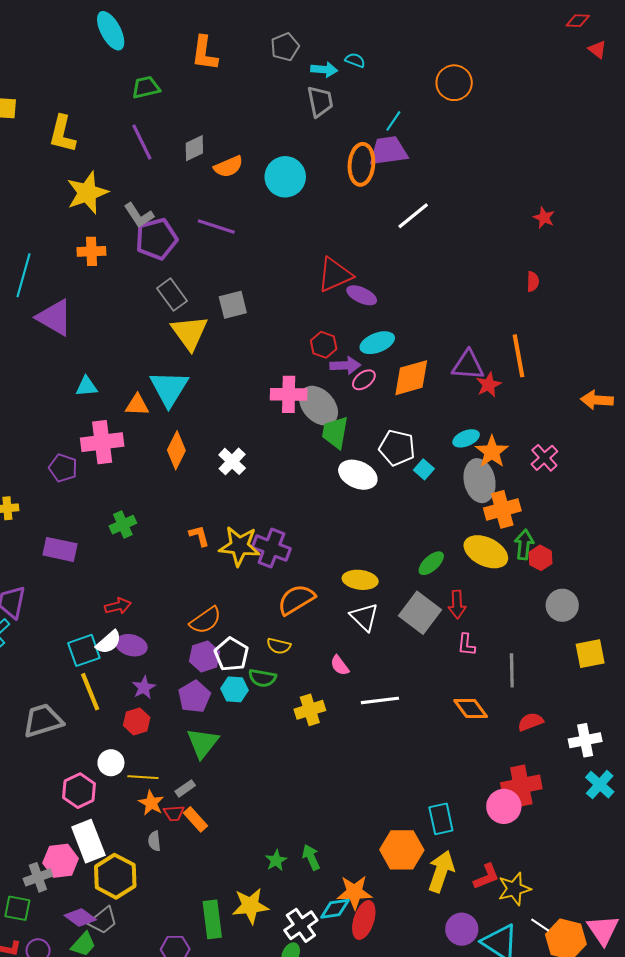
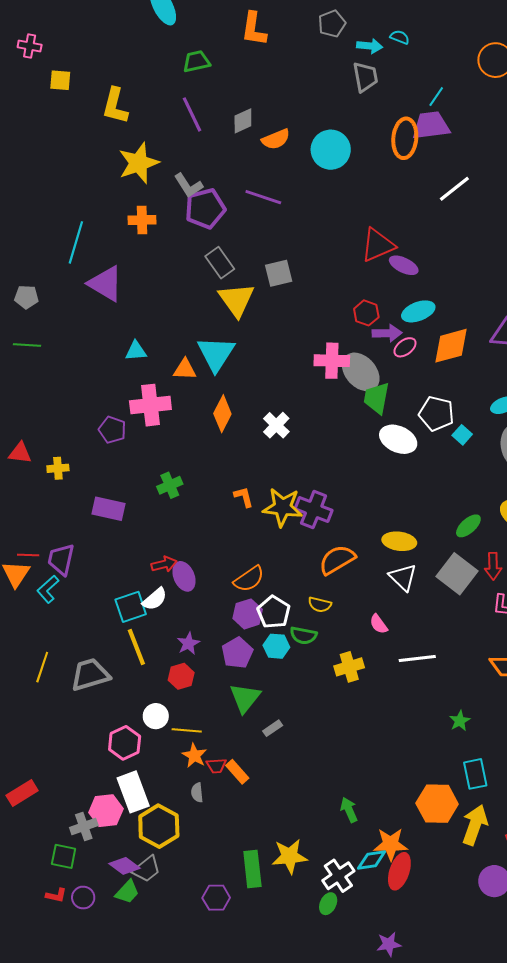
purple ellipse: (131, 645) -> (184, 576), moved, turned 52
gray rectangle: (185, 788) -> (273, 728), moved
green star: (276, 860) -> (460, 721), moved

